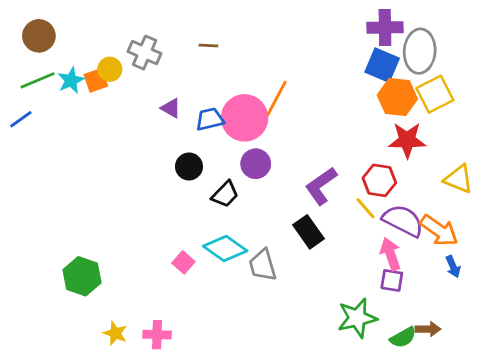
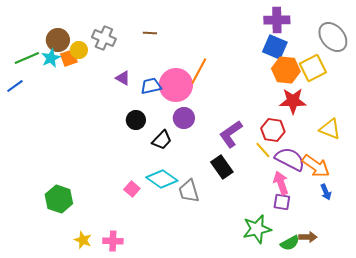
brown circle: (39, 36) -> (58, 40), moved
gray ellipse: (420, 51) -> (333, 37), moved, turned -44

